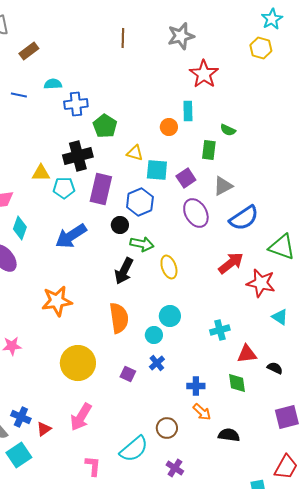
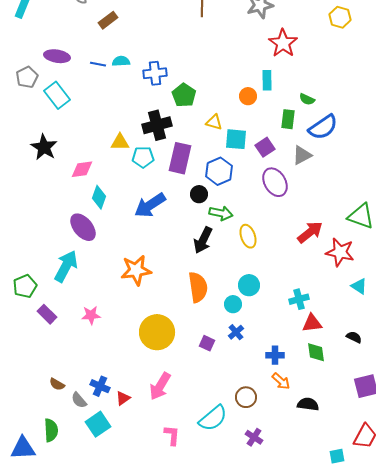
cyan semicircle: (53, 84) -> (121, 61), moved
blue semicircle: (244, 218) -> (323, 127), moved
red triangle: (247, 354) -> (312, 323), moved

